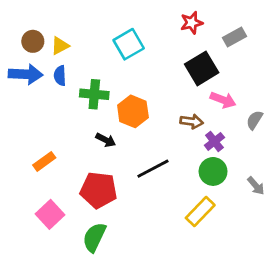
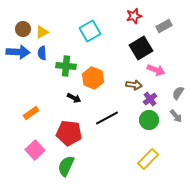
gray semicircle: (254, 120) -> (178, 93), moved
gray arrow: (256, 186) -> (176, 116), moved
yellow rectangle: (200, 212) -> (148, 159), moved

